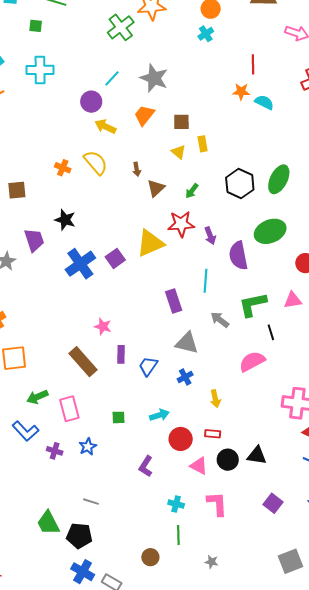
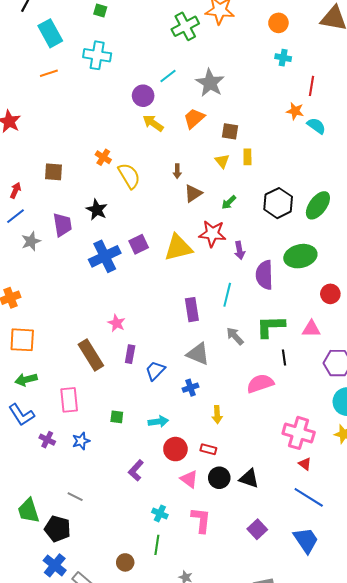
cyan cross: (206, 34) -> (283, 58), moved, turned 35
yellow semicircle: (96, 163) -> (129, 176), moved
purple square: (115, 258) -> (139, 244), moved
green arrow: (37, 397) -> (26, 380), moved

